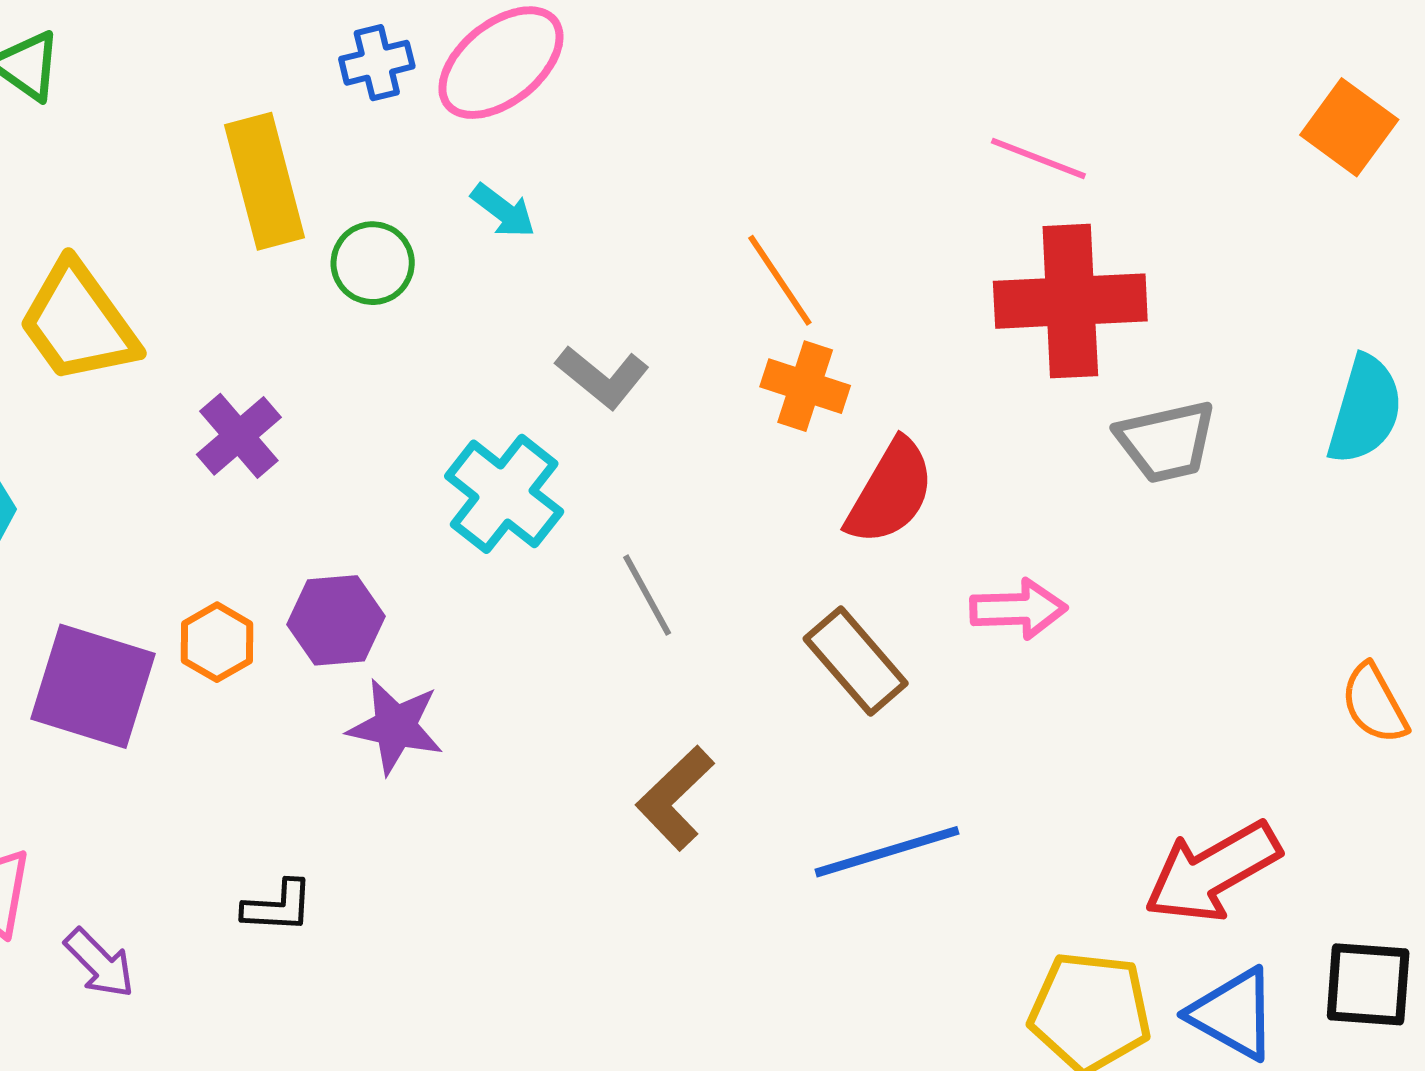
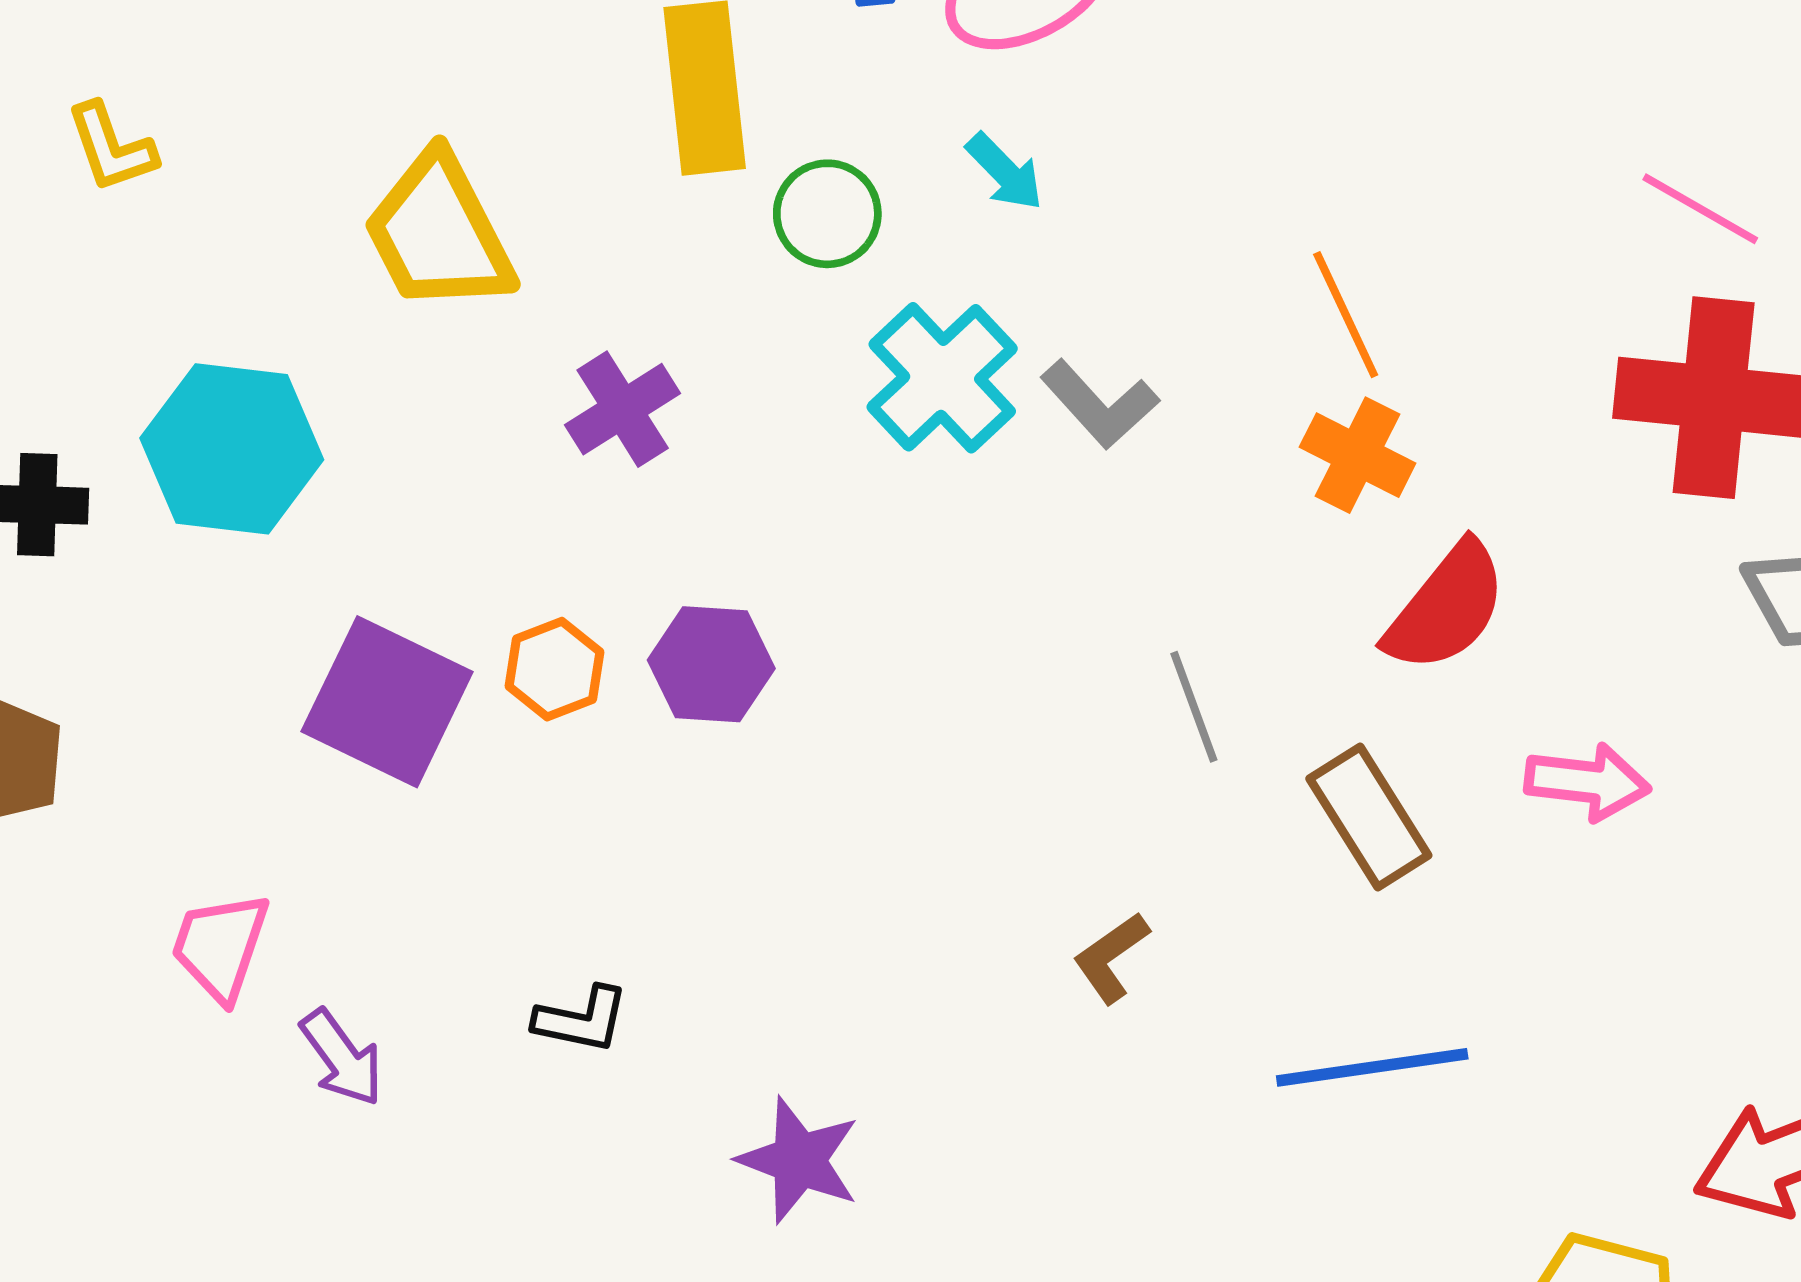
cyan cross: (504, 494) -> (942, 378), moved
gray line: (647, 595) -> (1194, 707), moved
purple star: (395, 727) -> (799, 1160), moved
brown L-shape: (675, 798) -> (1111, 957), size x0.7

